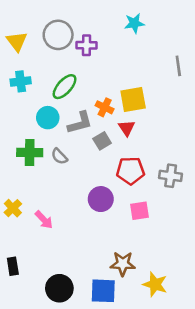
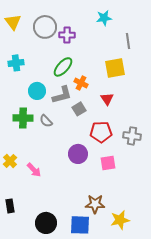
yellow triangle: (17, 41) -> (13, 22), moved
gray line: (178, 66) -> (128, 41), moved
green ellipse: (65, 87) -> (63, 67), moved
yellow square: (133, 100) -> (115, 68), moved
red triangle: (127, 128) -> (107, 99), moved
yellow star: (155, 284) -> (120, 220), turned -30

